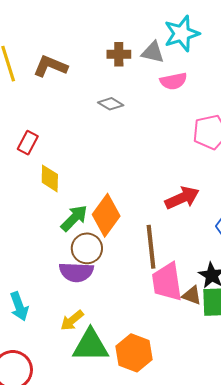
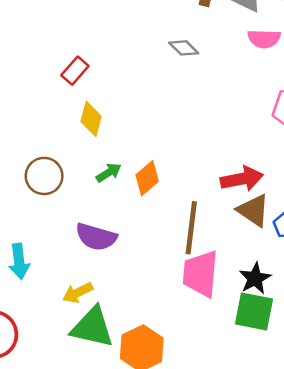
orange diamond: (106, 215) -> (147, 178), size x0.7
green arrow: (74, 218) -> (109, 173), size x0.7
brown circle: (87, 248) -> (44, 176), moved
brown triangle: (192, 295) -> (253, 210), moved, size x1.4

